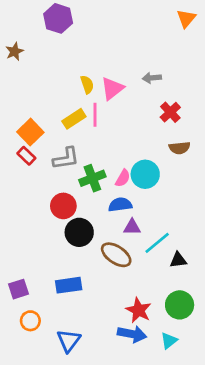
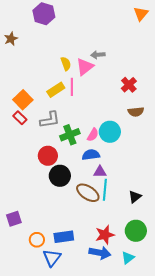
gray arrow: (152, 78) -> (98, 55), moved
cyan line: (157, 243) -> (105, 190), moved, turned -45
black triangle: (178, 260) -> (135, 197), turned -32
blue rectangle: (69, 285) -> (64, 237), moved
red star: (139, 310) -> (105, 235), turned 30
orange circle: (30, 321) -> (37, 240), moved

